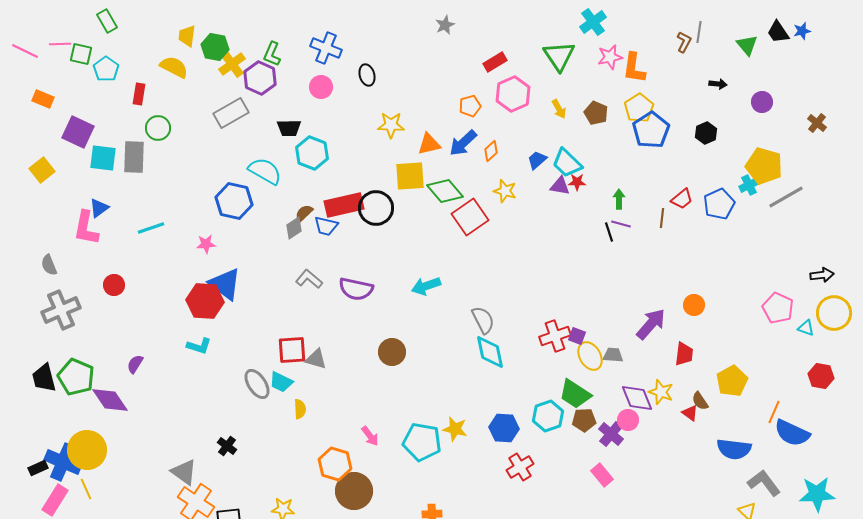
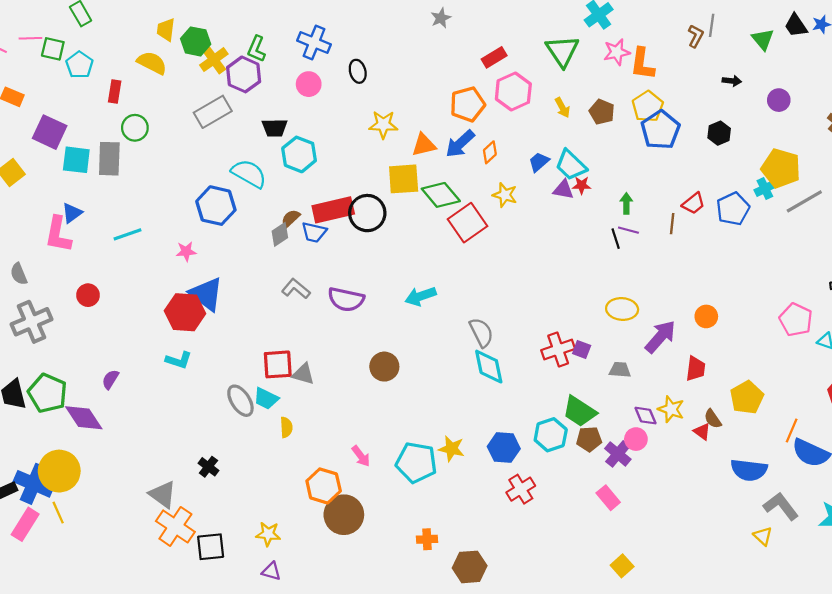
orange pentagon: (470, 106) -> (467, 104), size x1.5
yellow ellipse: (590, 356) -> (622, 309), moved, turned -56
purple diamond: (637, 398) -> (646, 416), size x0.7

